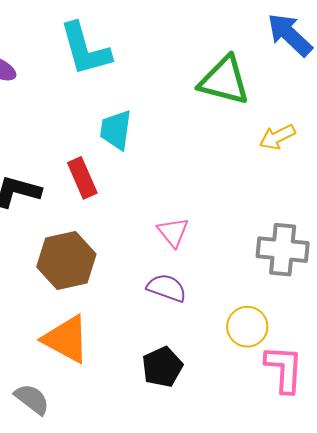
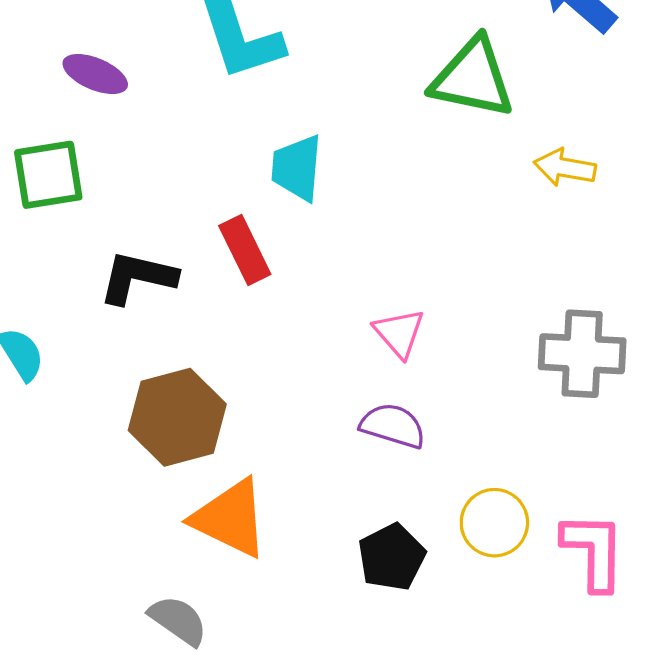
yellow arrow: (277, 137) -> (565, 168), turned 39
brown hexagon: (66, 261) -> (177, 417), moved
yellow circle: (247, 327) -> (494, 523), moved

